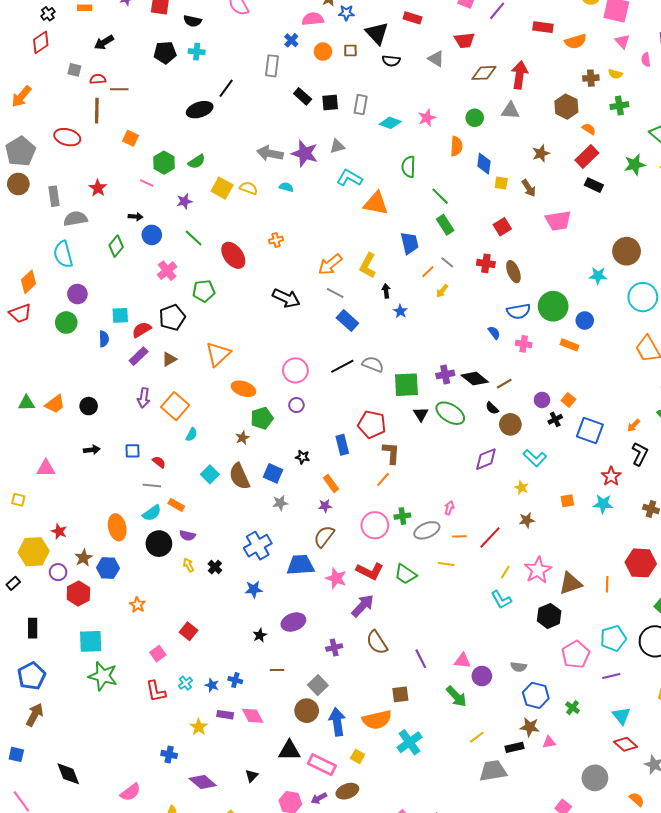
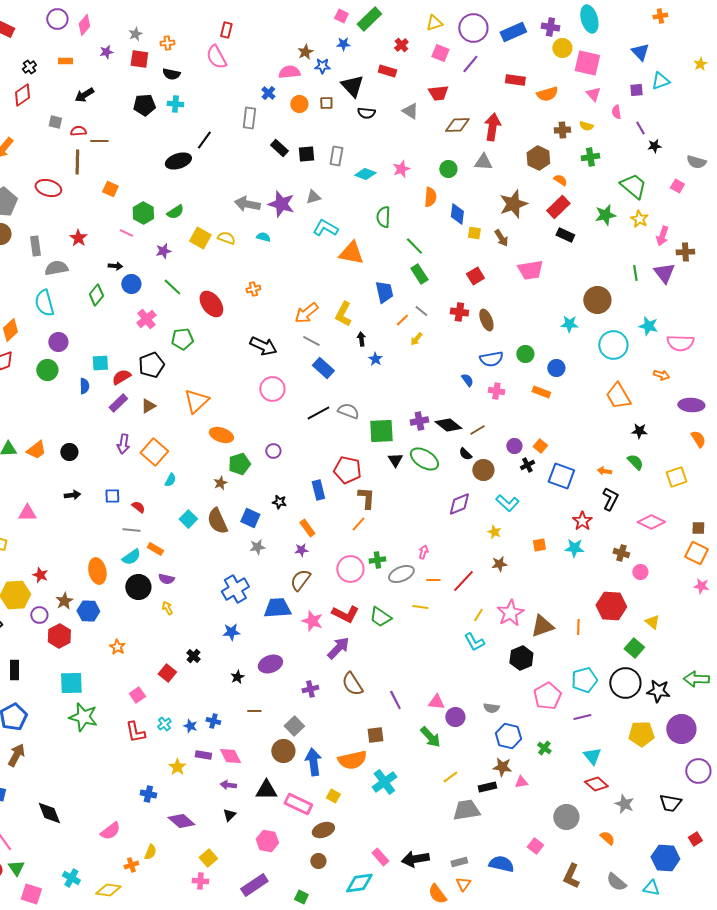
brown star: (541, 153) -> (513, 204), size x1.6
green circle: (553, 306) -> (525, 354), size x0.6
pink circle: (295, 370) -> (272, 389), moved
orange arrow: (634, 425) -> (604, 471), turned 56
black cross: (215, 567) -> (193, 656), moved
purple arrow: (319, 798) -> (228, 785), moved, turned 35

